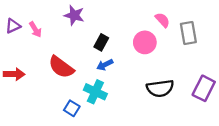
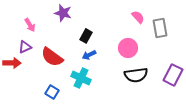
purple triangle: (13, 26) -> (25, 47), moved
pink circle: (145, 42) -> (128, 48), moved
blue square: (72, 108) -> (52, 92), moved

